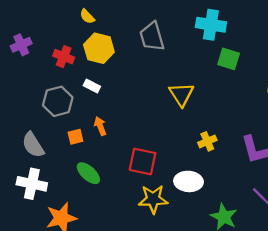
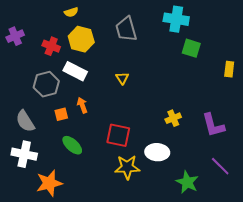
yellow semicircle: (87, 16) -> (71, 12), turned -64
white rectangle: (92, 86) -> (75, 71), size x1.6
yellow triangle: (181, 94) -> (122, 78), moved, size x0.6

